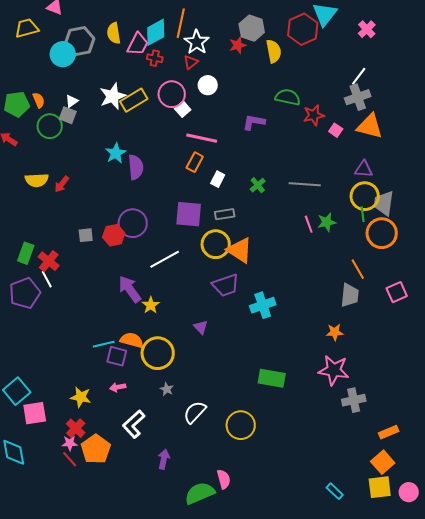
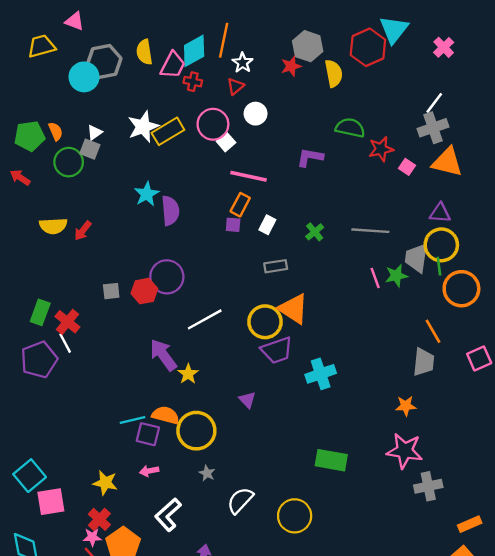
white star: (197, 42) -> (243, 63), size x0.7
gray trapezoid: (384, 203) -> (416, 258), moved
purple square: (189, 214) -> (233, 225), moved, size x0.5
yellow circle: (216, 244) -> (265, 322), moved

